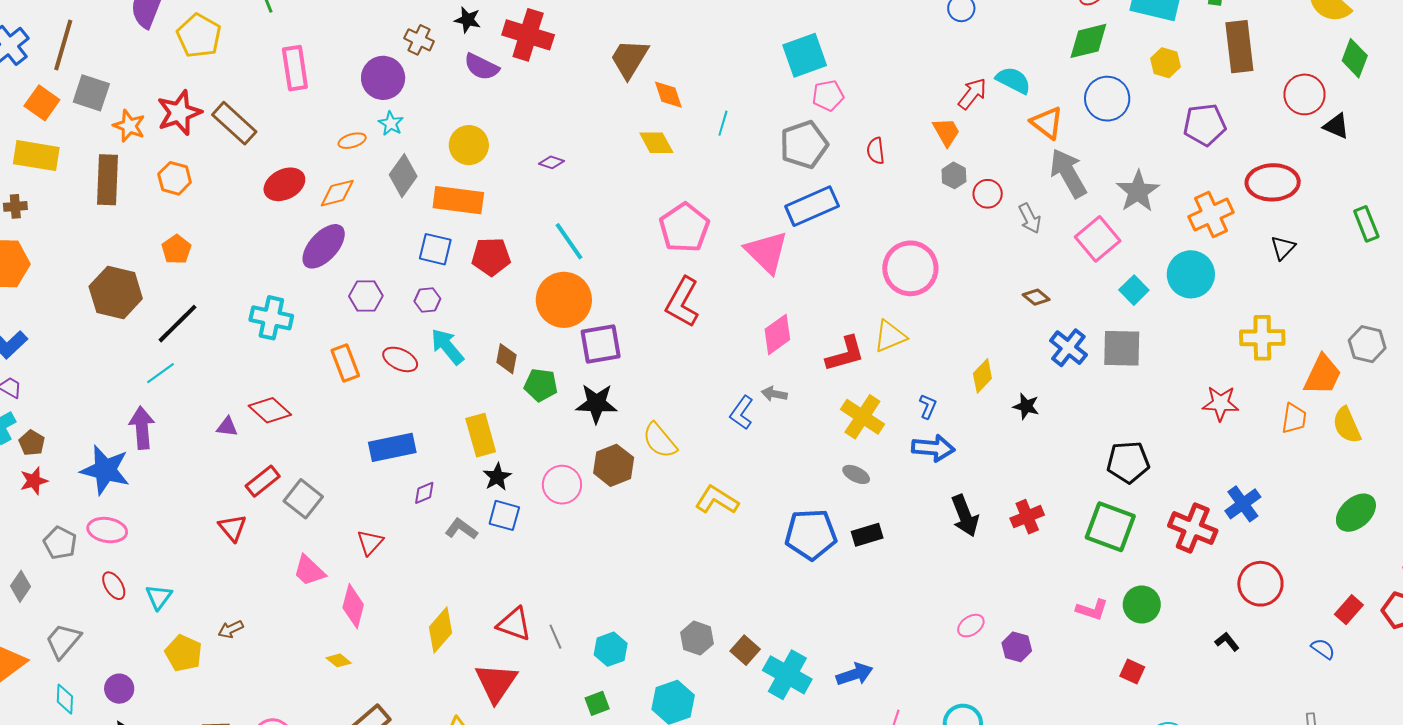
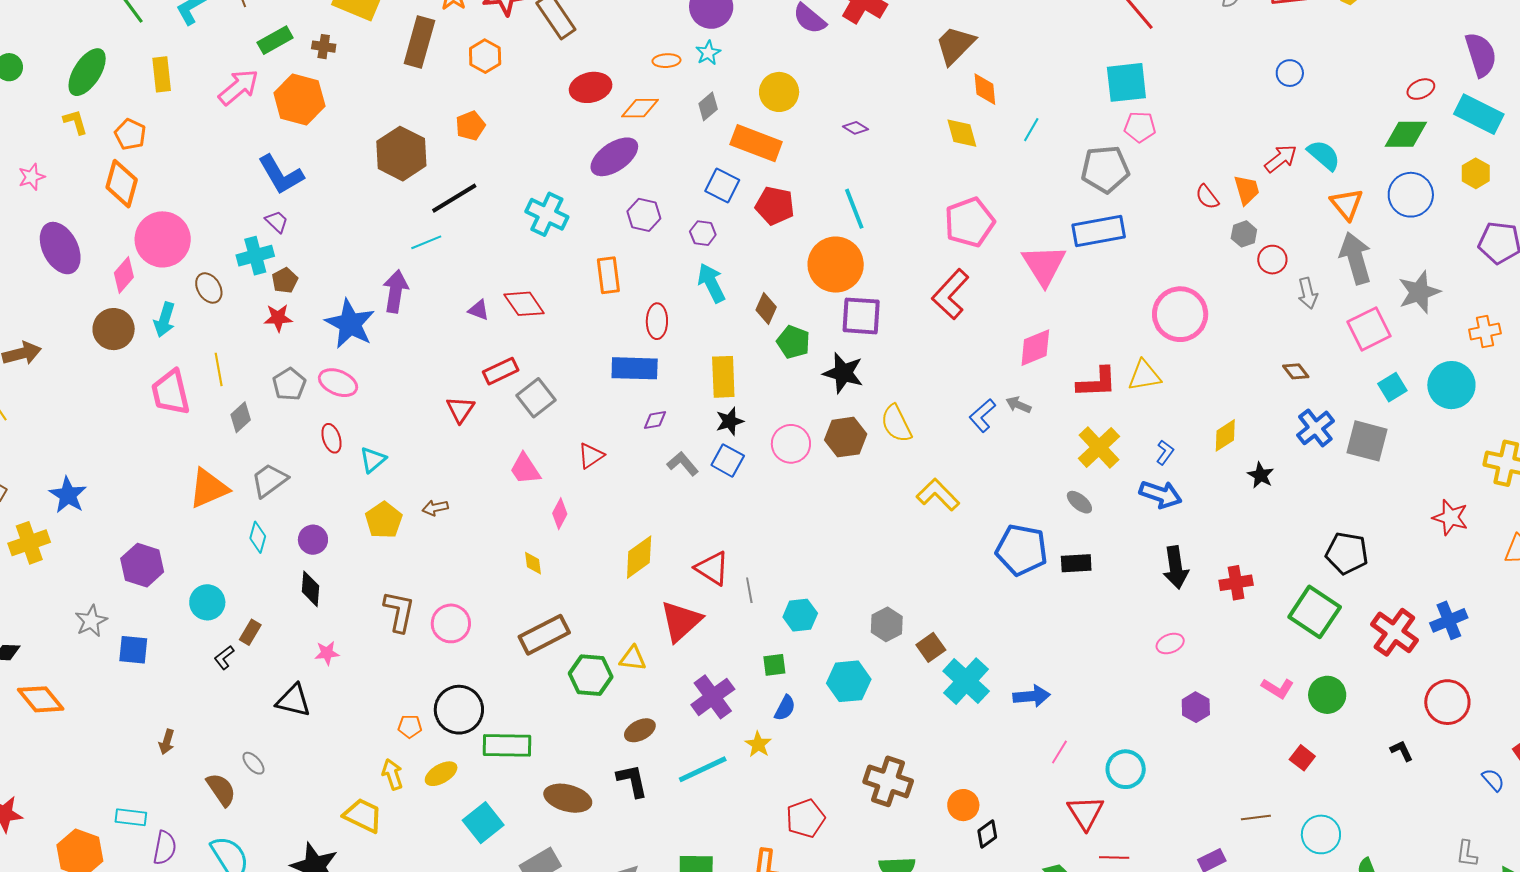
red semicircle: (876, 151) -> (1207, 197), moved, turned -44
gray diamond: (403, 176) -> (708, 106), size x0.7
orange cross: (1211, 215) -> (1485, 332), size x0.7
red ellipse: (400, 359) -> (657, 321), moved, turned 52
pink diamond: (353, 606) -> (560, 514), size x0.7
pink ellipse: (971, 626) -> (1170, 643), moved
yellow diamond: (339, 660) -> (533, 563), turned 30

